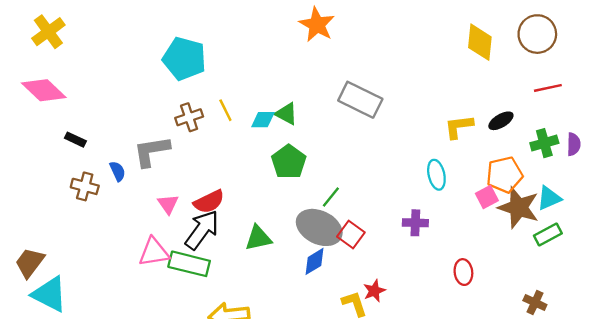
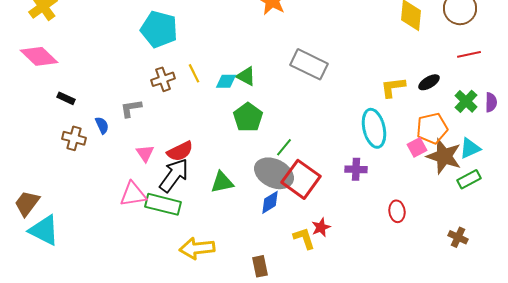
green cross: (544, 143) -> (466, 101), turned -30
gray L-shape: (152, 151) -> (131, 108), size x0.7
cyan ellipse: (436, 175) -> (374, 128), size x1.5
red square: (351, 235) -> (301, 179), size x1.6

